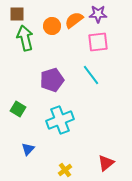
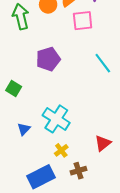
pink square: (98, 42) -> (83, 21), moved
cyan line: (91, 75) -> (103, 63), moved
cyan cross: (60, 120) -> (56, 119), moved, turned -36

